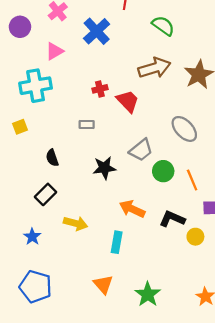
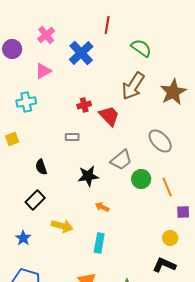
brown arrow: (154, 68) -> (133, 86), turned 140
cyan cross: (36, 86) -> (26, 102), size x0.7
orange arrow: (132, 209) -> (102, 207), moved, size x0.6
black L-shape: (172, 219) -> (164, 265), moved

